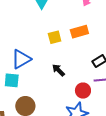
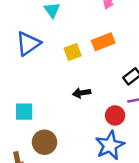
blue triangle: (21, 59) -> (28, 44), moved
black arrow: (58, 70) -> (82, 93), turned -48

